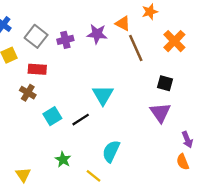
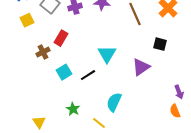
red rectangle: (37, 69) -> (61, 38), moved, turned -63
brown cross: (28, 93) -> (43, 52), turned 32
purple triangle: (160, 113) -> (141, 67), moved, turned 30

